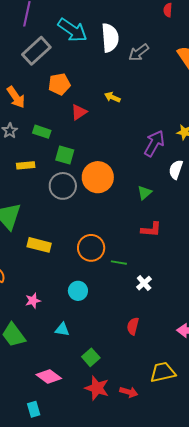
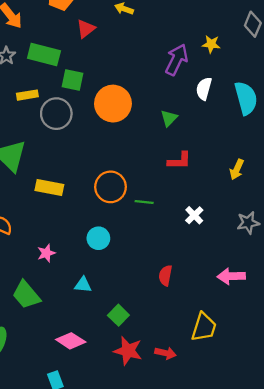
green rectangle: (42, 132) -> (44, 54), size x1.5
gray circle: (63, 186) -> (56, 114), moved
white cross: (144, 283) -> (194, 215), moved
yellow trapezoid: (163, 372) -> (204, 327), turned 124

